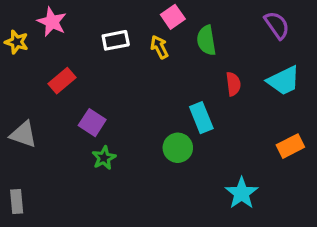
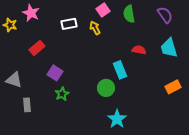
green semicircle: (206, 40) -> (129, 14), moved
cyan trapezoid: (284, 81) -> (169, 48), turned 100
red semicircle: (233, 84) -> (139, 50), turned -72
cyan star: (242, 193) -> (117, 119), moved
gray rectangle: (17, 202) -> (27, 105), moved

